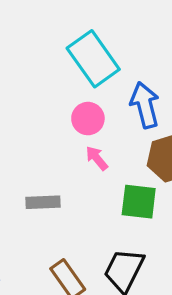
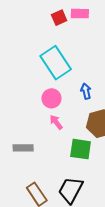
blue arrow: (145, 105) -> (86, 91), size x0.6

